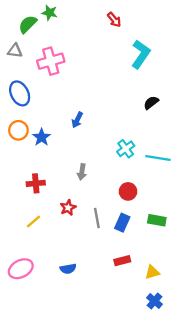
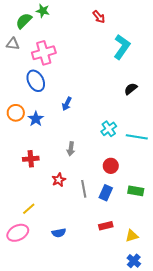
blue ellipse: (20, 93) -> (36, 81), moved
yellow line: (33, 221) -> (29, 209), moved

